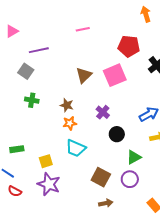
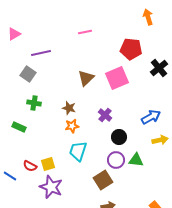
cyan trapezoid: (76, 148) -> (78, 151), turned 85
green rectangle: (17, 149) -> (19, 127), moved, turned 32
green triangle: (134, 157) -> (136, 160), turned 35
brown square: (101, 177) -> (103, 180), turned 30
purple circle: (130, 179) -> (116, 160), moved
red semicircle: (15, 191) -> (30, 166), moved

